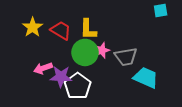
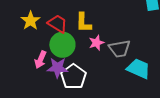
green circle: (85, 52) -> (62, 45), moved
pink arrow: (43, 68) -> (40, 60), turned -48

